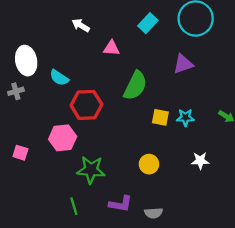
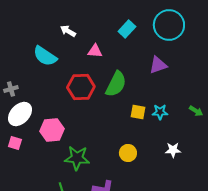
white ellipse: (26, 61) -> (20, 114), moved, turned 55
cyan semicircle: (59, 78) -> (45, 56), moved, size x1.4
red hexagon: (86, 105) -> (81, 87), moved

